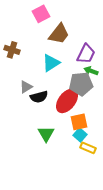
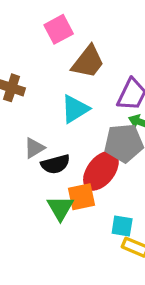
orange square: (79, 122) -> (81, 197), moved
green triangle: (46, 134) -> (60, 208), moved
cyan square: (80, 135) -> (122, 226), turned -32

